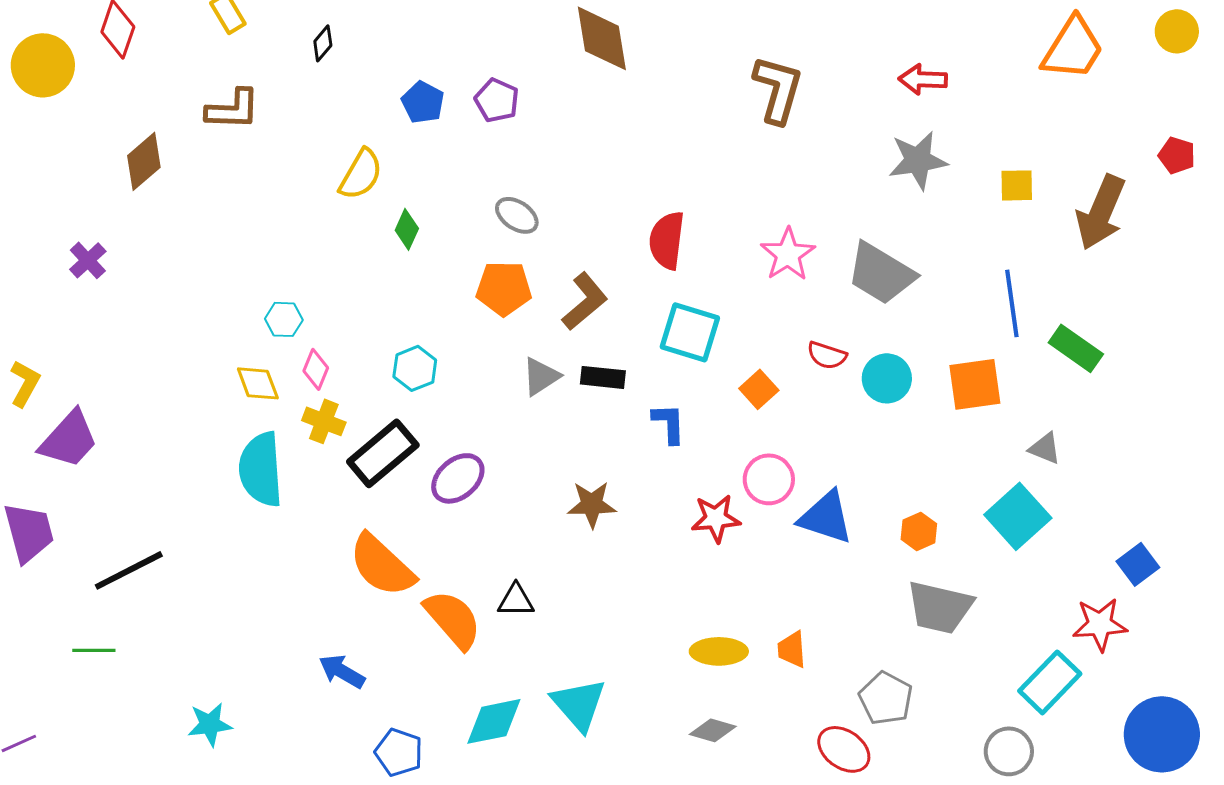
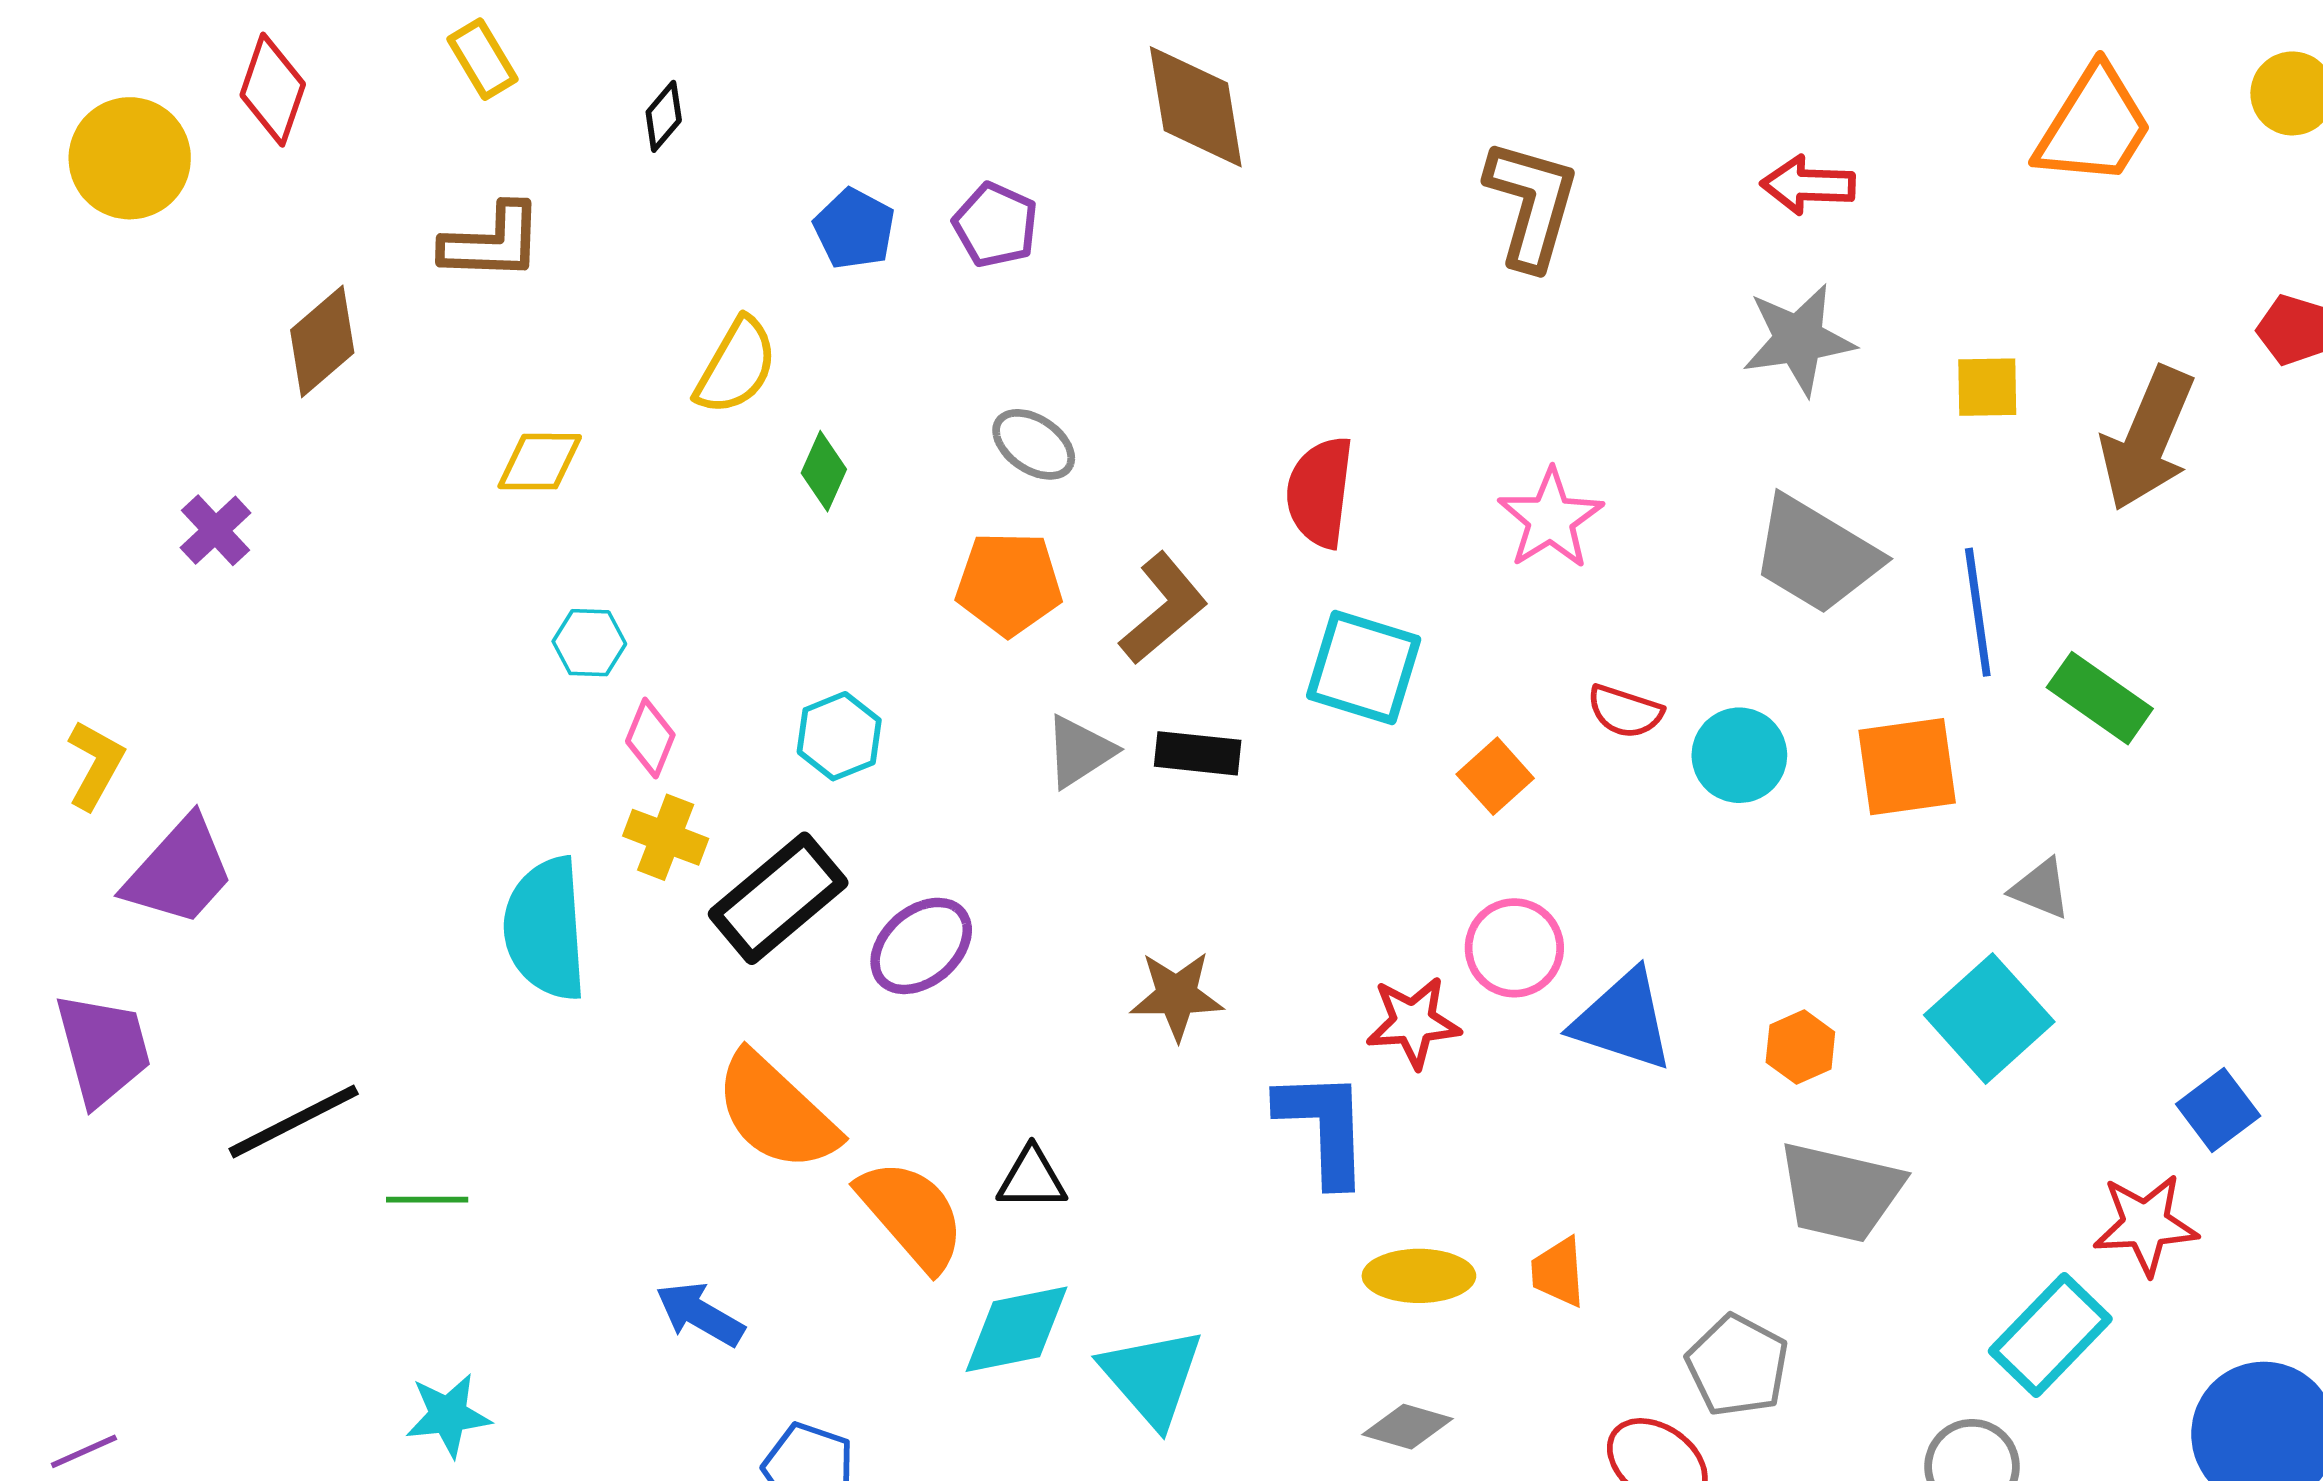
gray trapezoid: (881, 273) -> (1816, 555), moved
yellow diamond: (258, 383) -> (540, 462), moved, turned -69
blue L-shape: (669, 423) -> (1324, 1127), moved, size x1.5
green line: (94, 650) -> (427, 1200), moved
cyan diamond: (494, 721) -> (1017, 1329), moved

